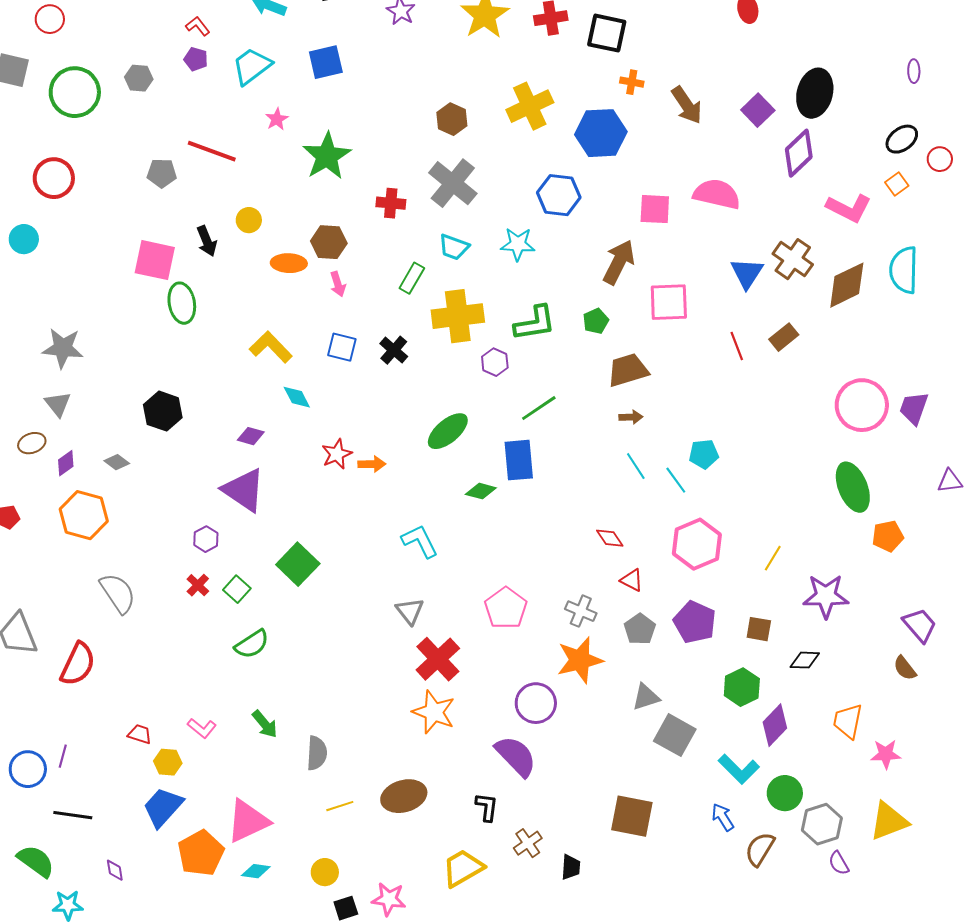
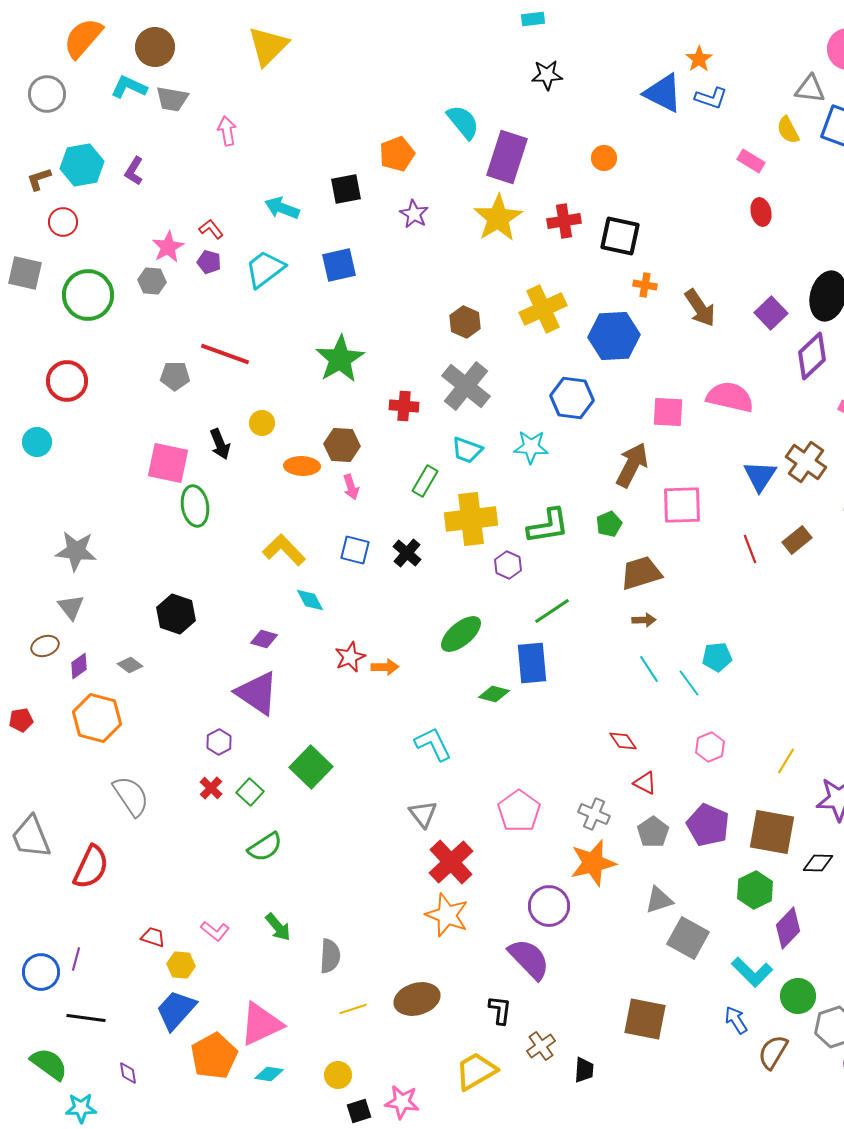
pink star: (277, 119) -> (168, 247), moved, size x1.4
pink hexagon: (697, 544) -> (710, 747), size x0.6
brown square: (759, 629) -> (772, 832), size x1.8

